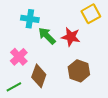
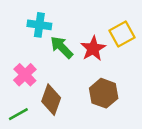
yellow square: (91, 14) -> (122, 34), moved
red star: (71, 37) -> (93, 49), turned 30

